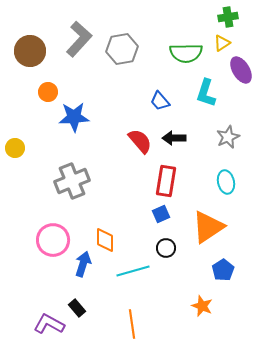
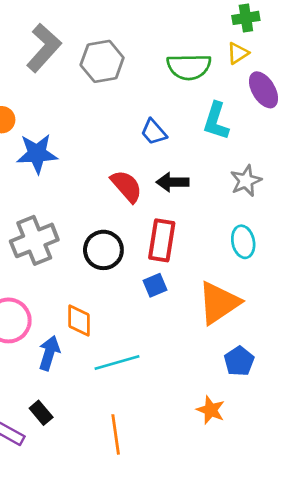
black circle: (166, 248) -> (103, 250), moved, size x1.5

